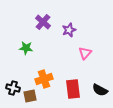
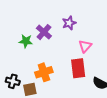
purple cross: (43, 22) -> (44, 32), moved
red rectangle: (73, 89) -> (78, 68), moved

